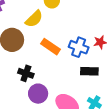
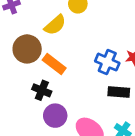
orange rectangle: (51, 47) -> (54, 64), moved

